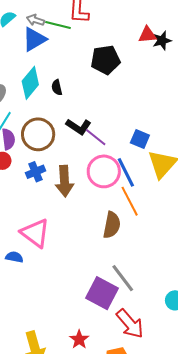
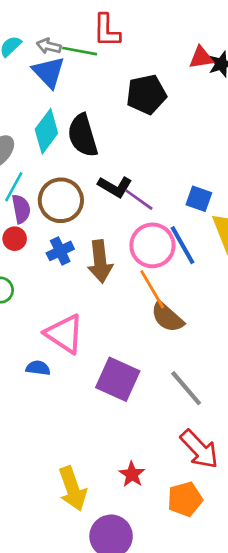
blue triangle: (34, 39) -> (49, 72), turned -40
black semicircle: (57, 87) -> (83, 135), size x2.0
orange line: (130, 201) -> (152, 289), moved
brown semicircle: (112, 225) -> (167, 317), turned 124
purple square: (102, 293) -> (118, 379), moved

